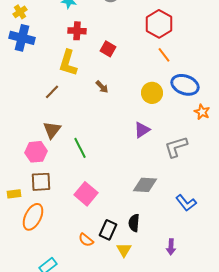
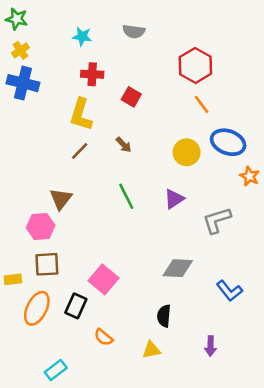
brown line: (52, 92) -> (80, 151), moved
green line: (80, 148) -> (126, 196), moved
black rectangle: (108, 230) -> (76, 306), moved
yellow triangle: (124, 250) -> (151, 350), turned 49

